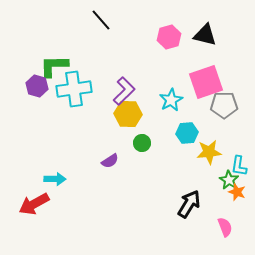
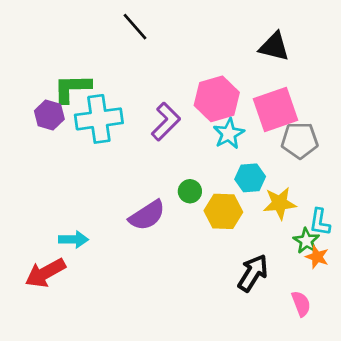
pink hexagon: (169, 37) -> (217, 99), moved, size x1.4
yellow hexagon: (128, 114) -> (223, 211), moved
purple semicircle: (110, 161) -> (147, 215), size x1.6

